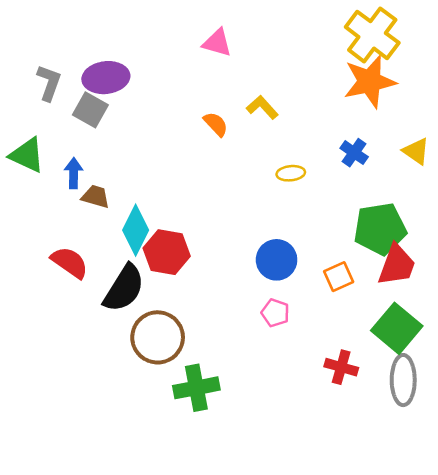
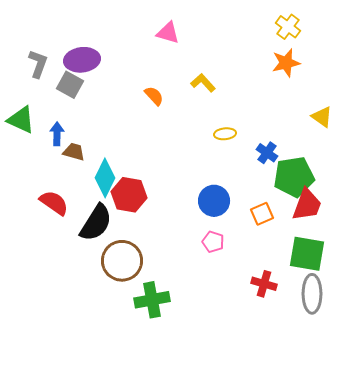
yellow cross: (372, 35) -> (288, 27), size x0.6
orange star: (370, 81) -> (286, 63), size x0.7
orange semicircle: (216, 124) -> (154, 96), moved
blue cross: (354, 153) -> (267, 153), moved
green square: (397, 328) -> (307, 254), turned -30

